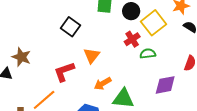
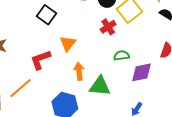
green semicircle: (148, 54) -> (122, 55), moved
orange arrow: (103, 84) -> (79, 71), turned 114

